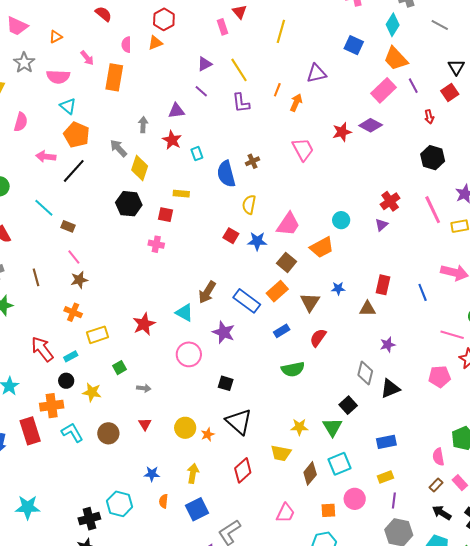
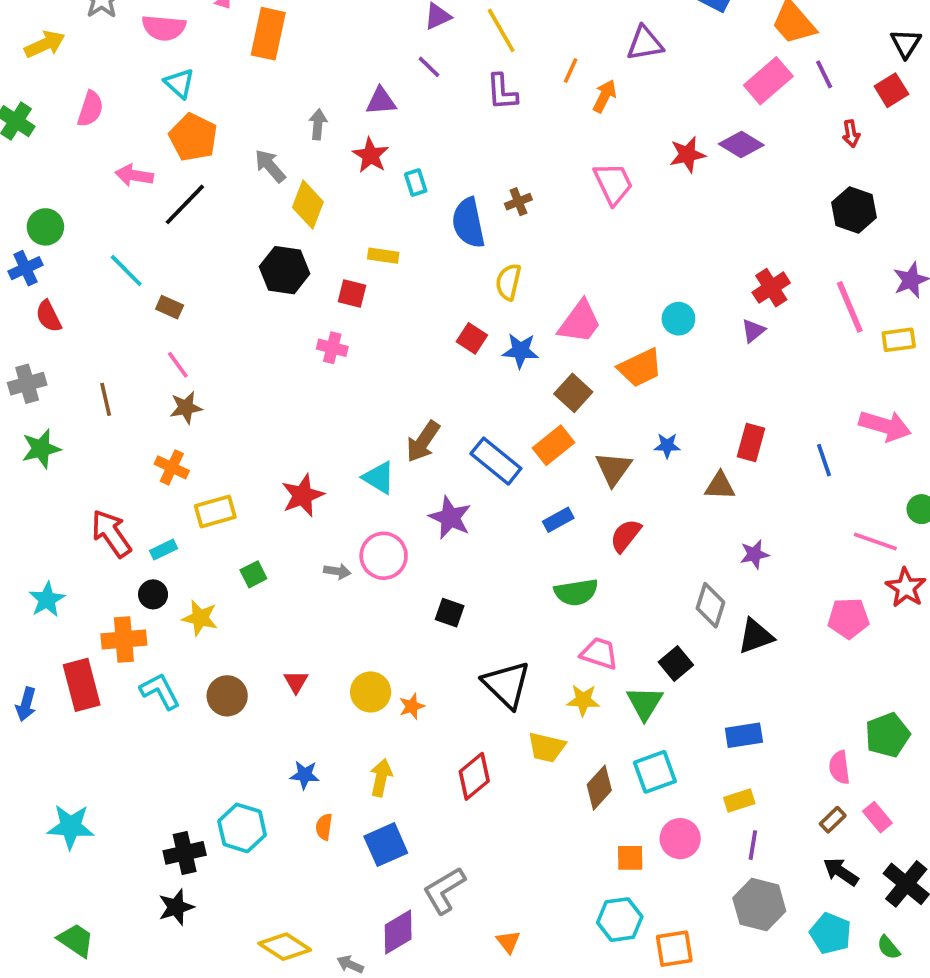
gray arrow: (144, 388) -> (337, 571), moved
black triangle: (239, 422) -> (507, 684), moved
pink trapezoid: (285, 513) -> (599, 653), moved, turned -100

